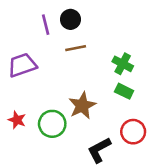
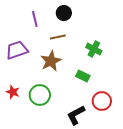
black circle: (70, 19) -> (64, 13), moved
green rectangle: (124, 91) -> (83, 76), moved
brown star: (82, 106) -> (51, 61), moved

